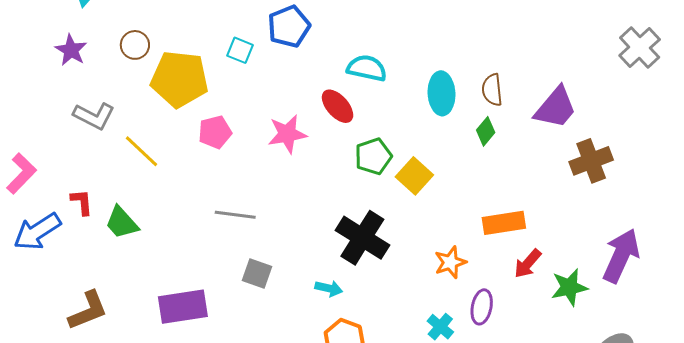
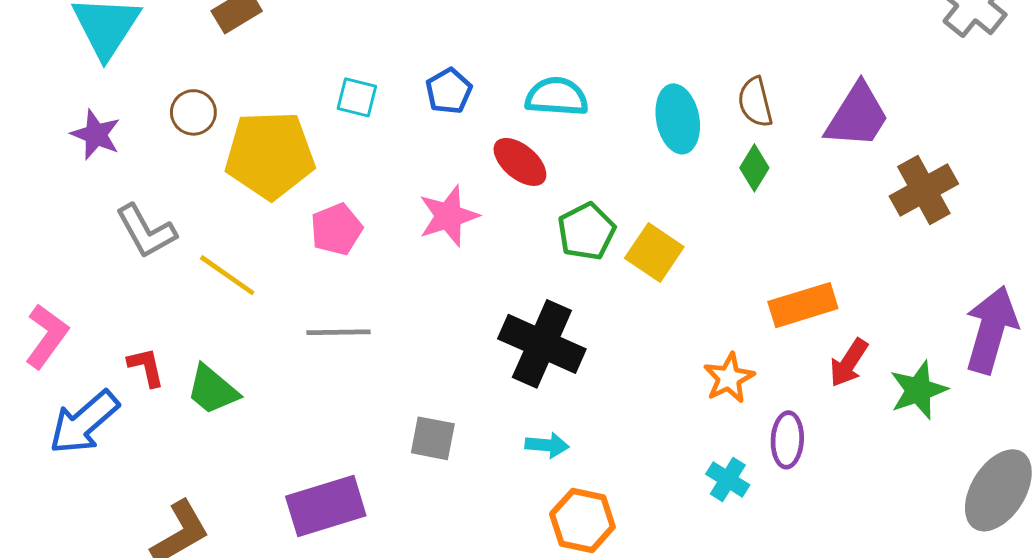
blue pentagon: (289, 26) -> (449, 91), moved, size x0.7
gray L-shape: (94, 116) -> (146, 231), turned 42
gray line: (235, 215) -> (339, 332), moved
black cross: (362, 238) -> (542, 344), moved

